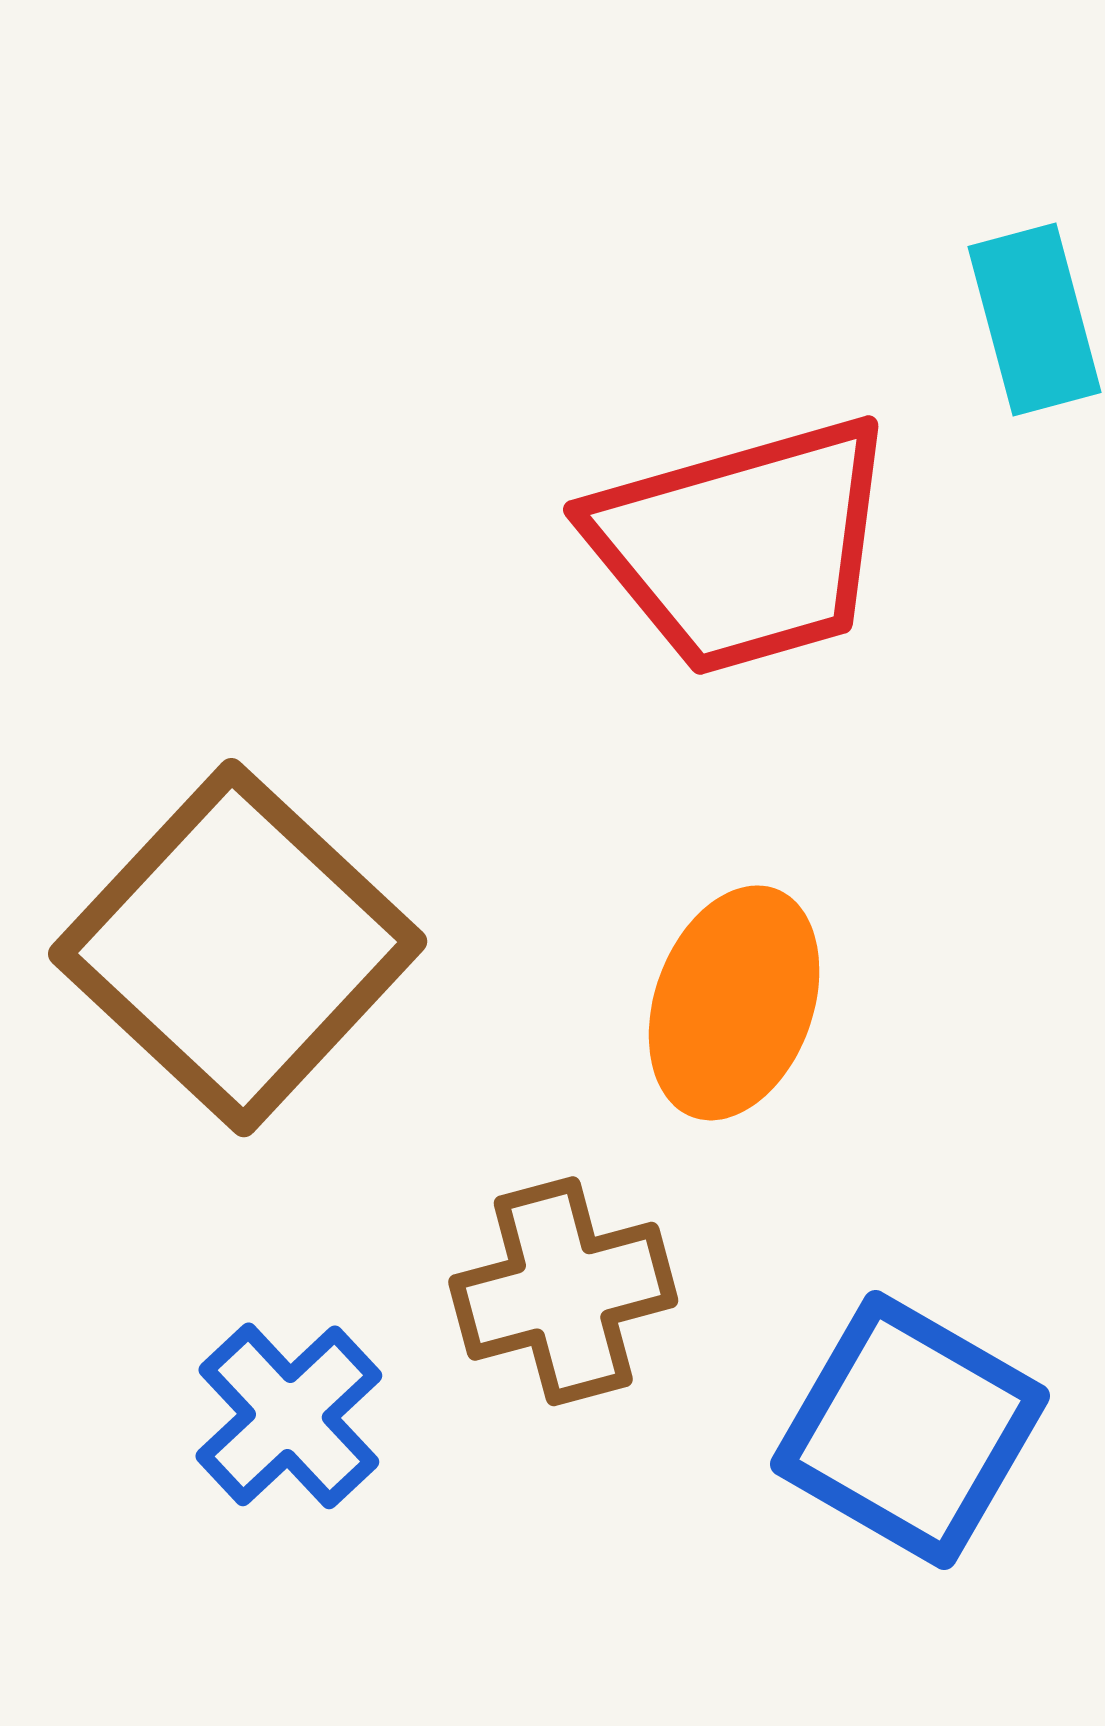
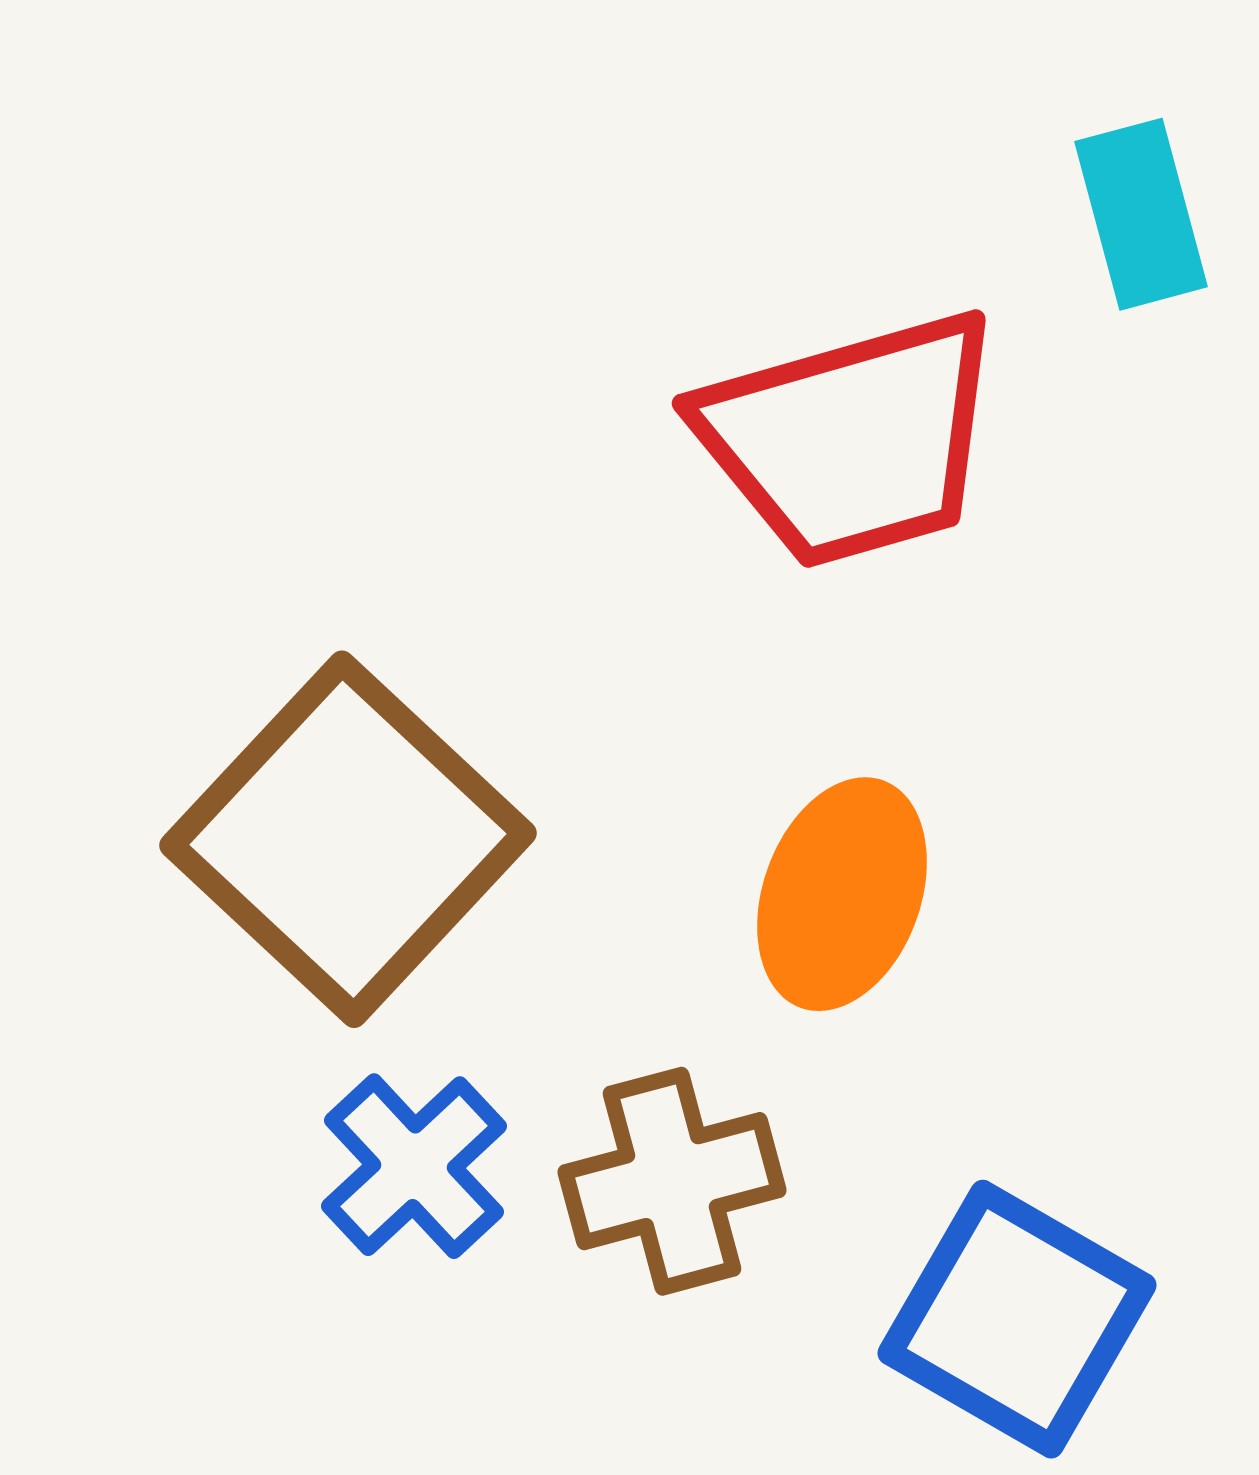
blue cross: (289, 1416) -> (414, 1166), moved

